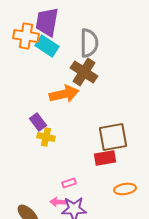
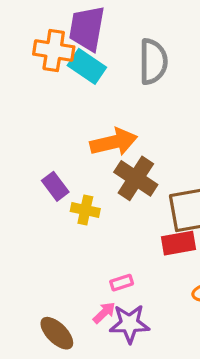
brown cross: (84, 72) -> (136, 178), moved
purple rectangle: (38, 122) -> (55, 186), moved
pink arrow: (58, 202) -> (104, 313), turned 133

